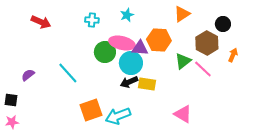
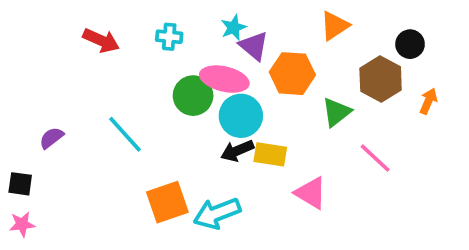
red arrow: (41, 22) -> (101, 40), moved
purple triangle: (140, 48) -> (254, 46), moved, turned 36
pink line: (203, 69) -> (375, 158), moved
pink triangle: (183, 114) -> (311, 193), moved

